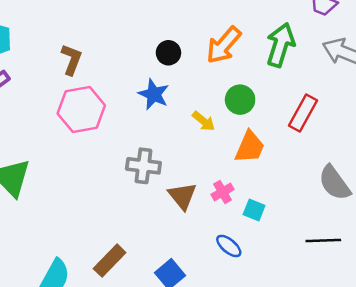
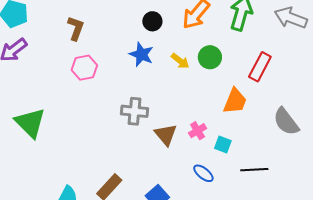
pink hexagon: (81, 109) -> (84, 68), size x0.7
yellow arrow: (204, 121) -> (180, 61), moved
orange trapezoid: (250, 147) -> (235, 101), moved
black line: (323, 241) -> (254, 170), moved

